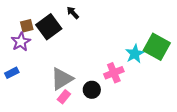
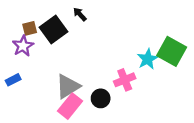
pink rectangle: (64, 97) -> (70, 106), size x1.6

